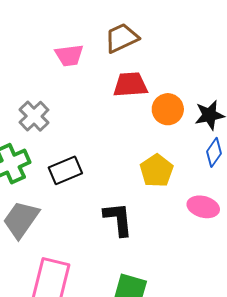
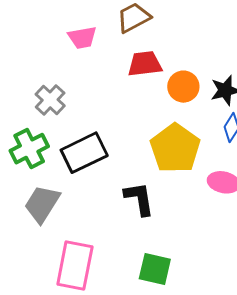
black rectangle: (65, 170) -> (84, 153), size x1.4
yellow pentagon: (157, 171) -> (175, 148), size x1.5

